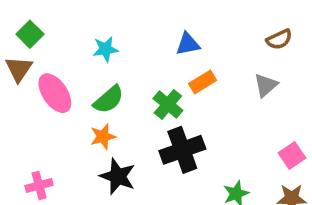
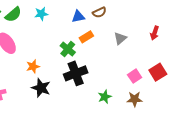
brown semicircle: (279, 39) -> (99, 12), moved
cyan star: (106, 49) -> (41, 14), moved
green semicircle: (109, 100) -> (13, 15), moved

